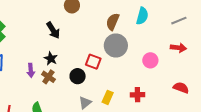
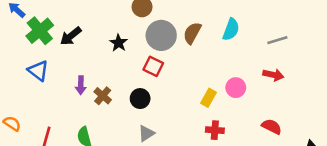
black arrow: (53, 30) -> (71, 36), moved, turned 78
gray circle: (116, 45) -> (161, 35), moved
black star: (51, 59) -> (119, 43), moved
red square: (93, 62) -> (153, 66), moved
yellow rectangle: (108, 97) -> (209, 98), moved

